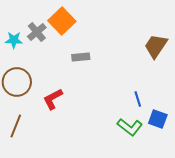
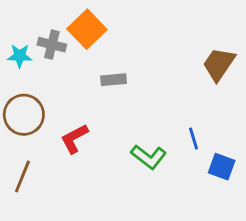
gray cross: (37, 32) -> (52, 45), turned -36
green L-shape: (130, 127) -> (149, 157), moved

